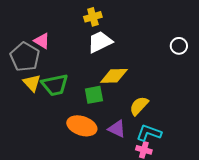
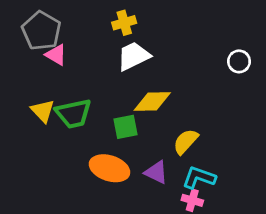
gray pentagon: (25, 57) -> (41, 31), moved

